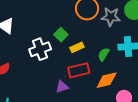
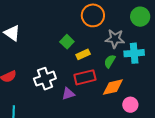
gray star: (111, 17) -> (115, 39), moved
white cross: (40, 49) -> (45, 79), moved

